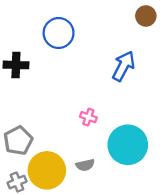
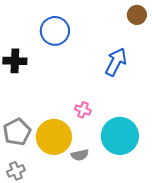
yellow circle: (47, 170) -> (54, 137), moved

